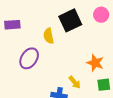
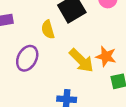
yellow arrow: (75, 82) -> (81, 60), moved, size x1.6

